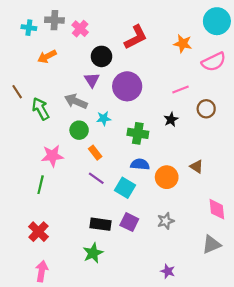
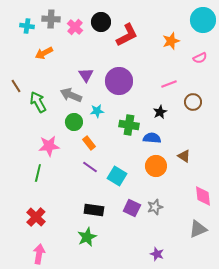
orange star: (183, 44) -> (171, 41), turned -30
black circle: (101, 56) -> (101, 22), moved
pink semicircle: (214, 62) -> (200, 58), size x0.6
blue semicircle: (140, 164) -> (152, 138), moved
purple square: (129, 222) -> (132, 208), moved

